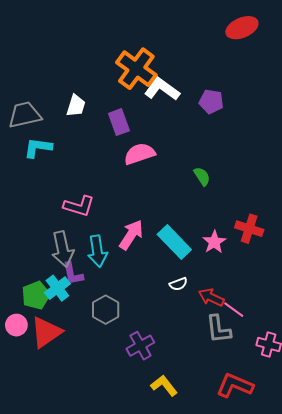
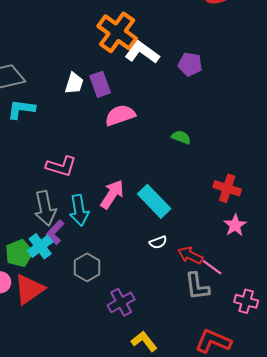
white trapezoid: (76, 106) -> (74, 83), moved
green semicircle: (202, 176) -> (181, 137), turned -36
pink star: (214, 242) -> (235, 225), moved
purple L-shape: (73, 274) -> (55, 232), turned 55

